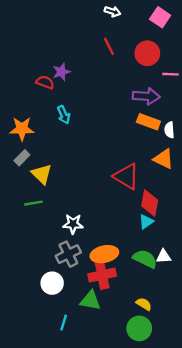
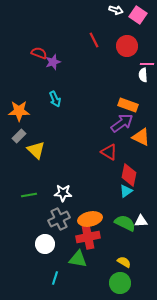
white arrow: (112, 11) -> (116, 10), moved
red semicircle: (45, 82) -> (39, 53), moved
purple arrow: (146, 96) -> (122, 123), moved, turned -40
white semicircle: (169, 130) -> (143, 75), moved
red triangle: (126, 176) -> (109, 152), size x0.7
green line: (34, 203) -> (29, 195), moved

